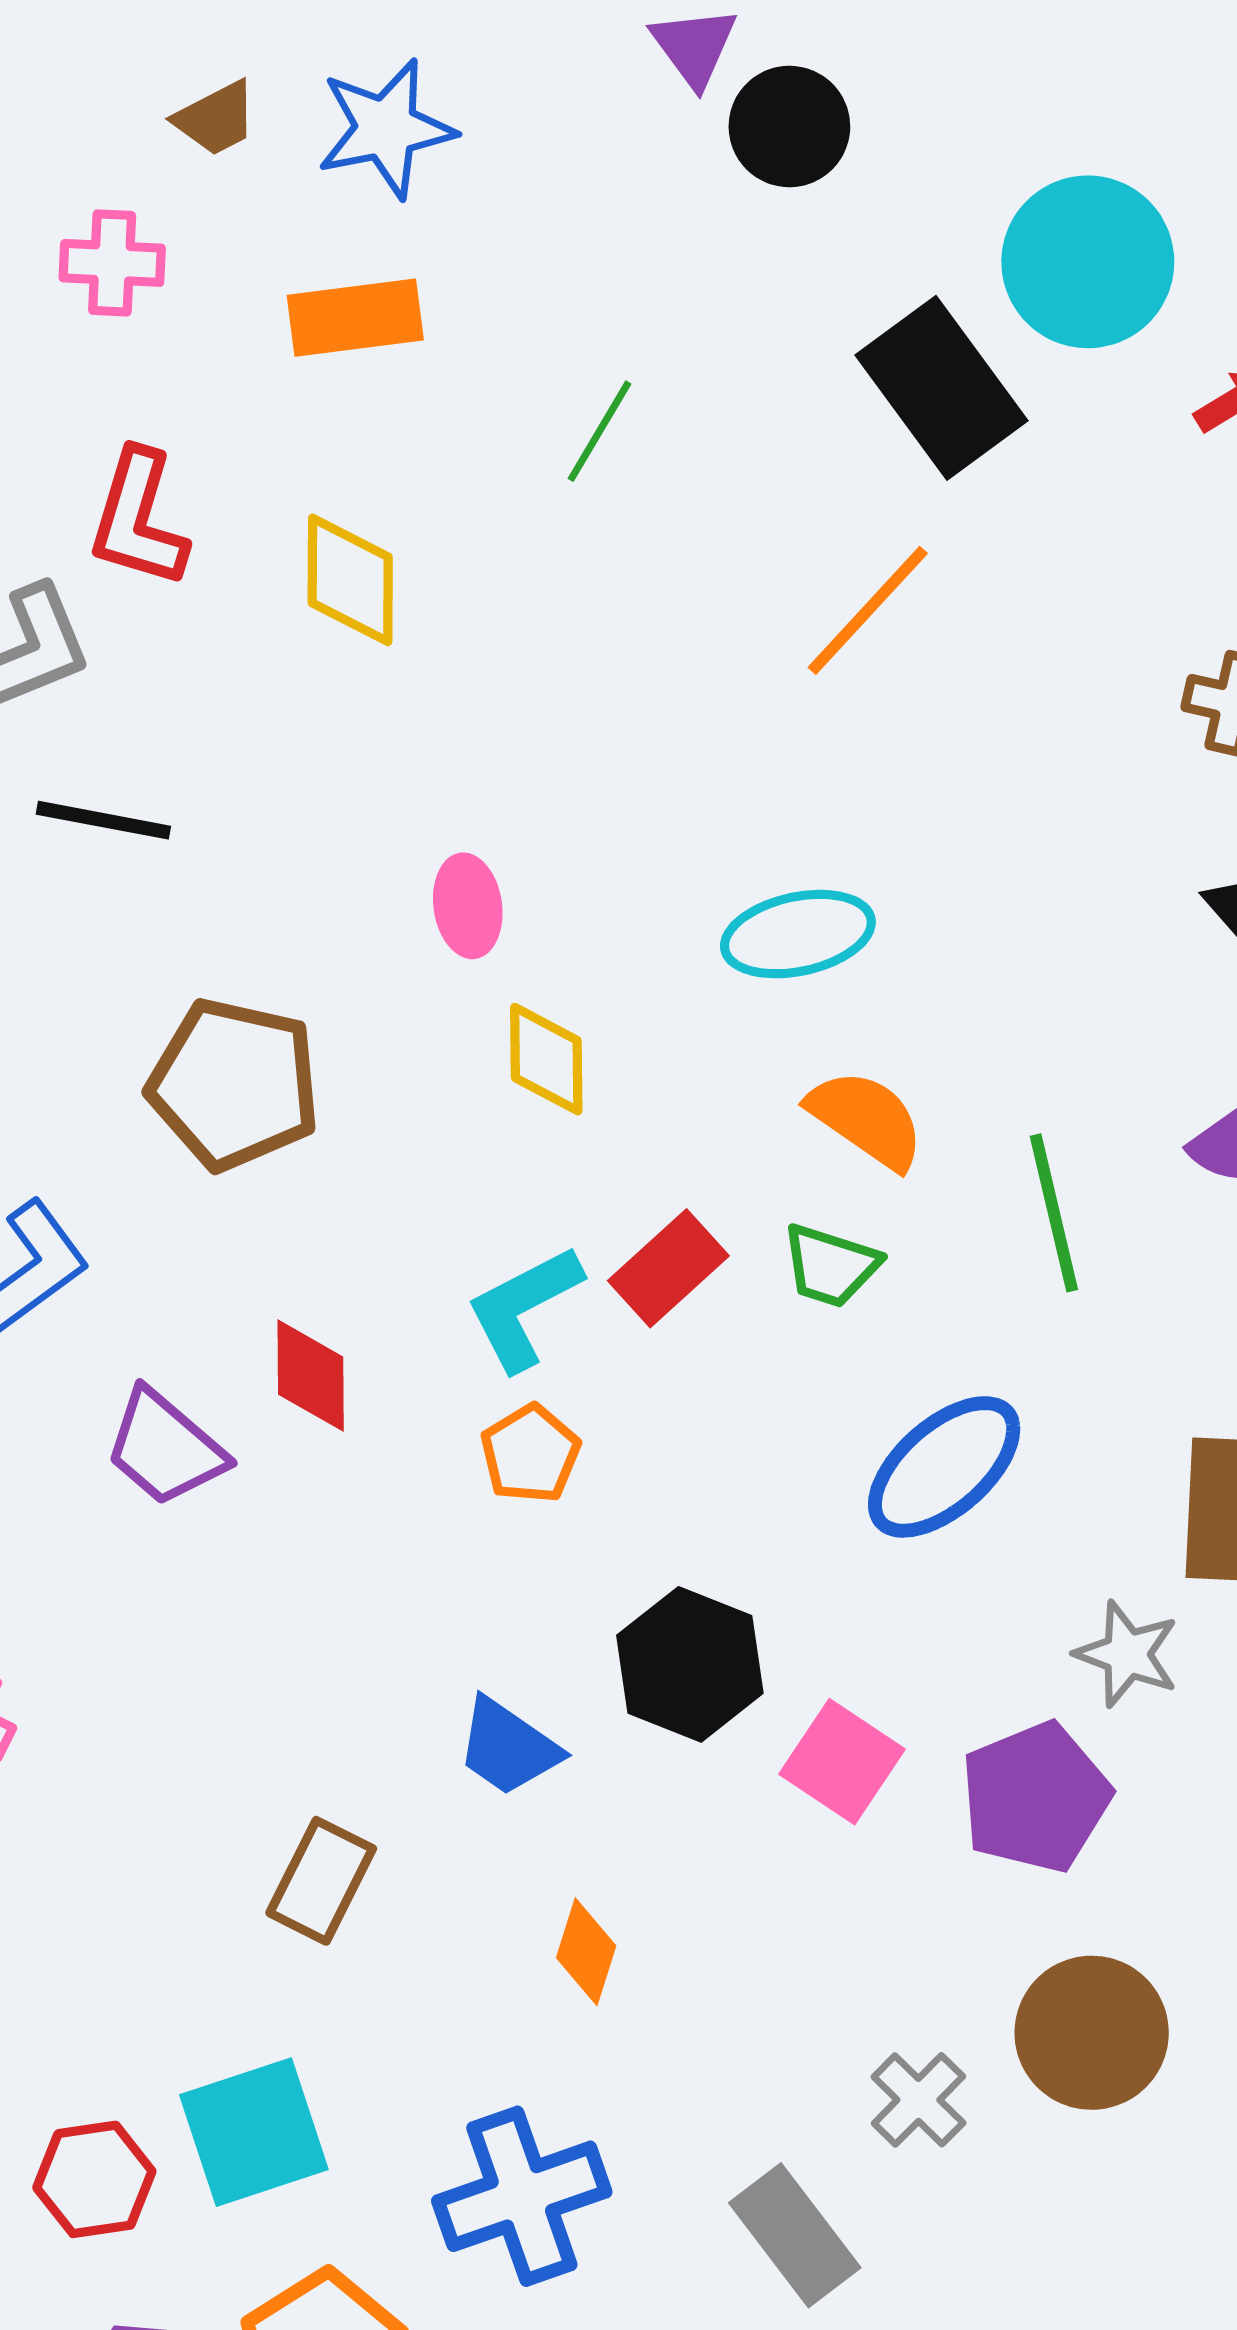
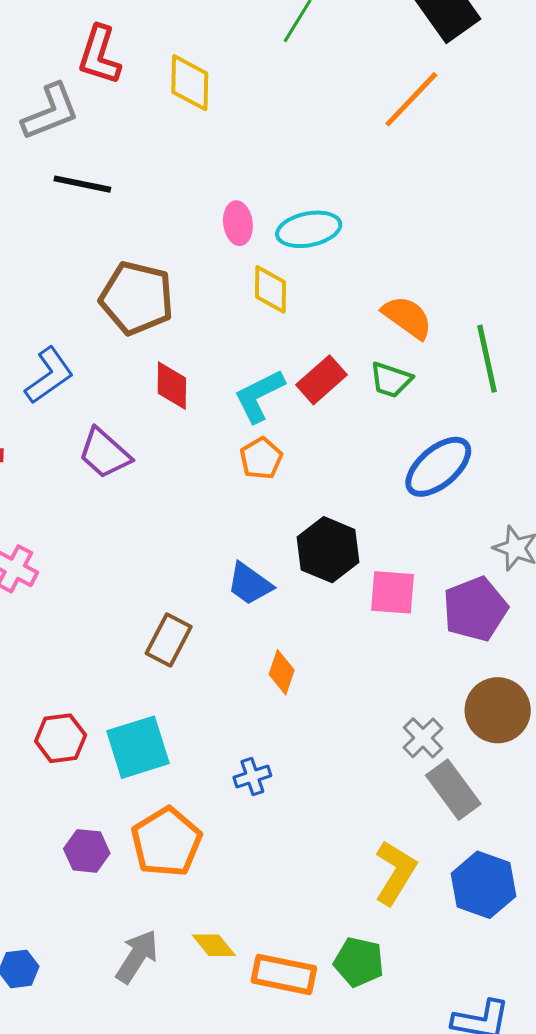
cyan ellipse: (798, 934) -> (309, 229), moved
red diamond: (311, 1376) -> (172, 386), moved
pink square: (842, 1762) -> (393, 592), turned -30
red hexagon: (94, 2179) -> (61, 738), moved
blue cross: (522, 2196) -> (252, 776), size x0.5
gray rectangle: (795, 2235) -> (453, 790), moved

